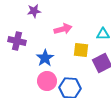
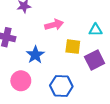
pink circle: (47, 81) -> (21, 81), moved

